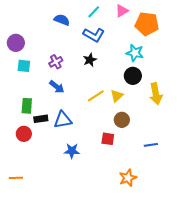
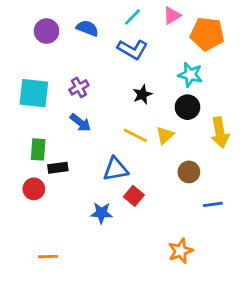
purple circle: (16, 43) -> (47, 31), moved
black star: (90, 60) -> (142, 94), moved
cyan square: (24, 66) -> (34, 93), size x1.6
yellow line: (96, 96) -> (135, 135), turned 60
blue triangle: (63, 120) -> (116, 169), moved
brown circle: (122, 120) -> (189, 172), moved
red square: (108, 139) -> (134, 196), moved, turned 32
orange line: (16, 178) -> (48, 257), moved

